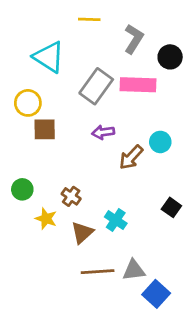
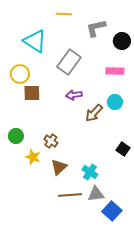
gray L-shape: (134, 39) -> (96, 28), turned -135
pink rectangle: (138, 85) -> (115, 71), moved, size x0.7
cyan cross: (116, 220) -> (90, 172), moved

